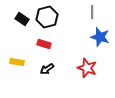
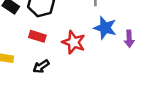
red star: (87, 68) -> (74, 42), moved

